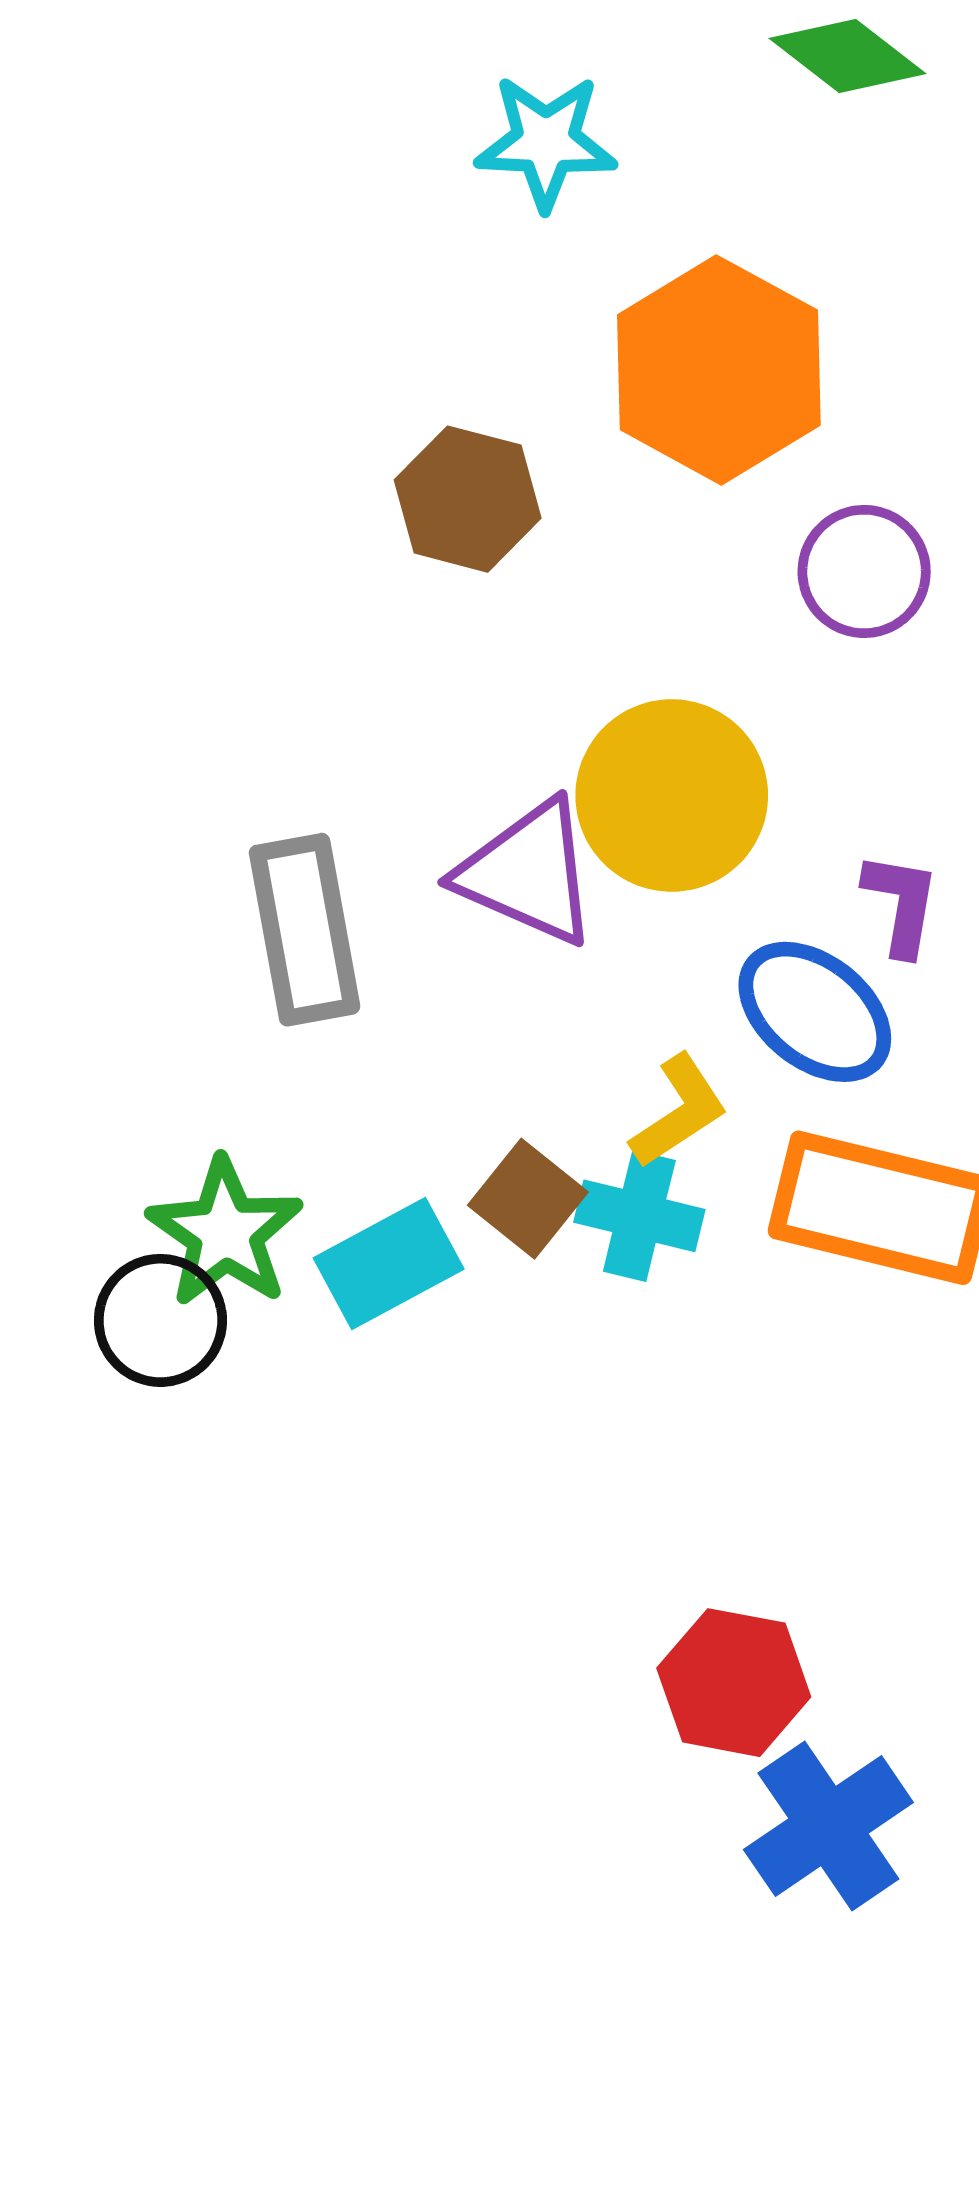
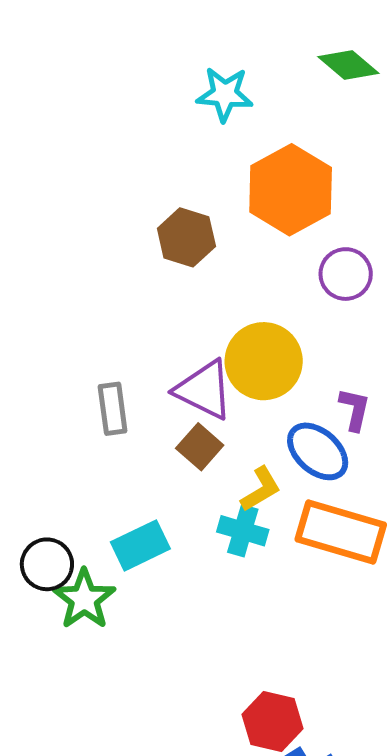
gray rectangle: (305, 930) -> (113, 409), size x0.7
brown square: (528, 1199) -> (200, 447), moved
green star: (225, 1233) -> (84, 599), moved

